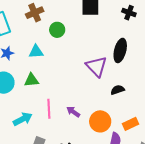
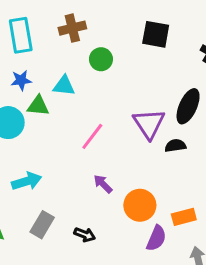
green triangle: (31, 80) -> (38, 106), moved
black semicircle: (118, 90) -> (175, 146), moved
pink line: (49, 109) -> (92, 136), moved, turned 30

